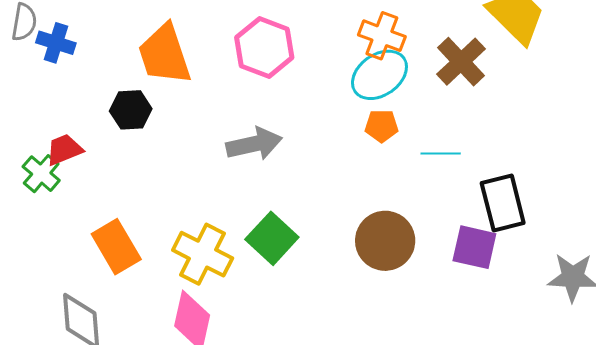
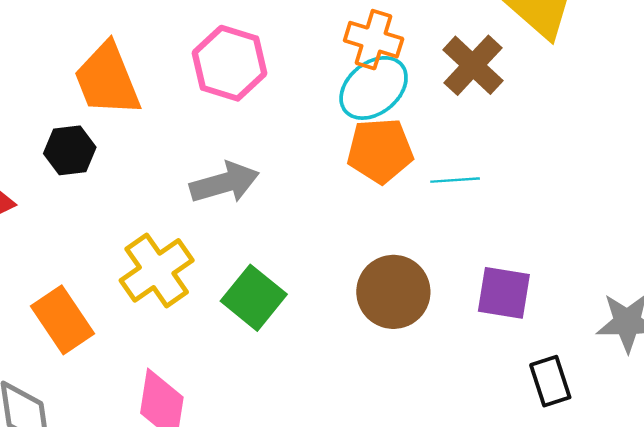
orange pentagon: (382, 126) -> (380, 151), size x1.6
black rectangle: (503, 203) -> (550, 381), moved, size x0.7
yellow cross: (203, 254) -> (157, 270), moved, turned 32

